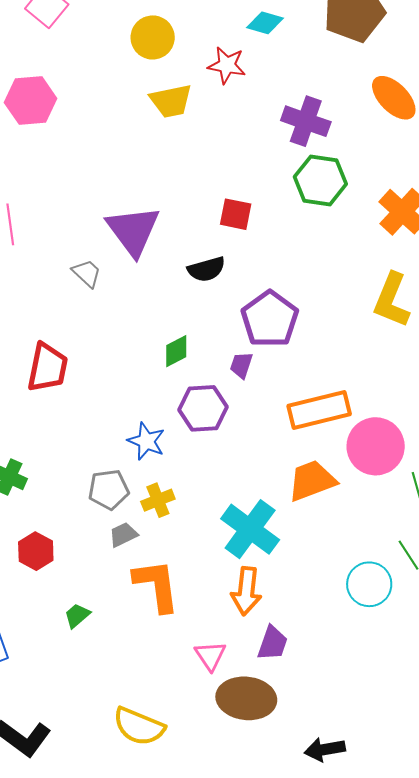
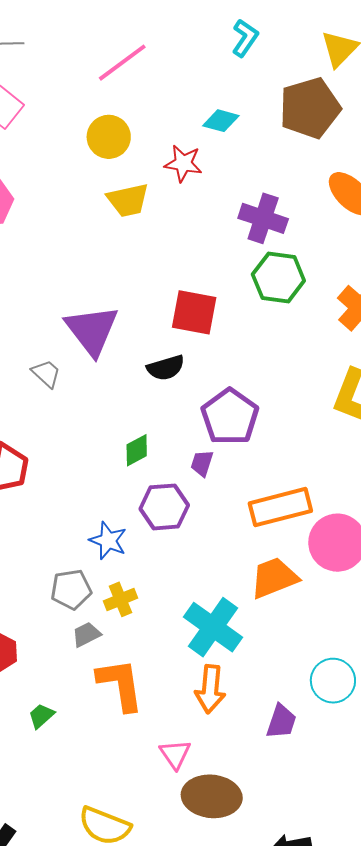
red square: (236, 214) -> (194, 312), size x1.4
purple trapezoid: (273, 643) -> (281, 721), moved

